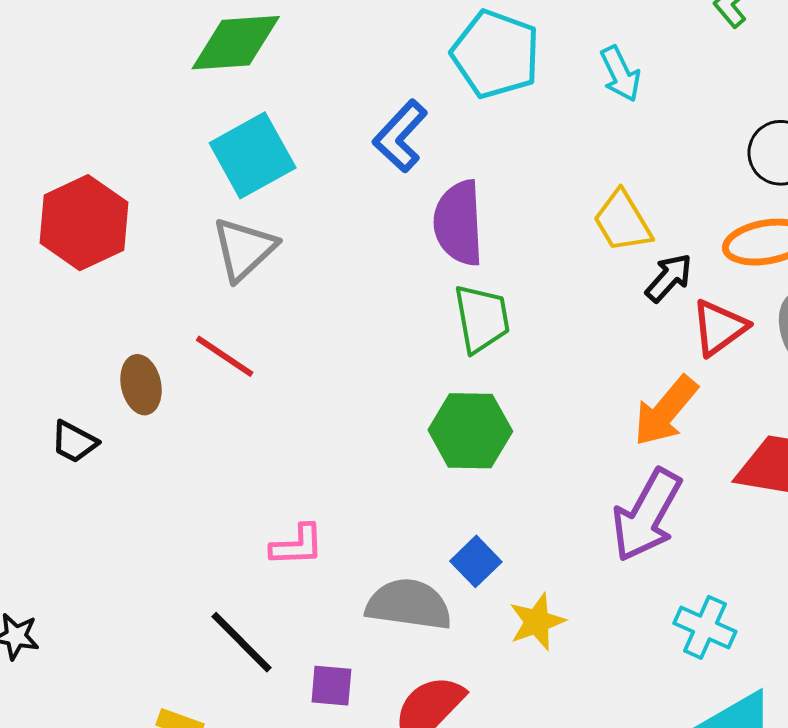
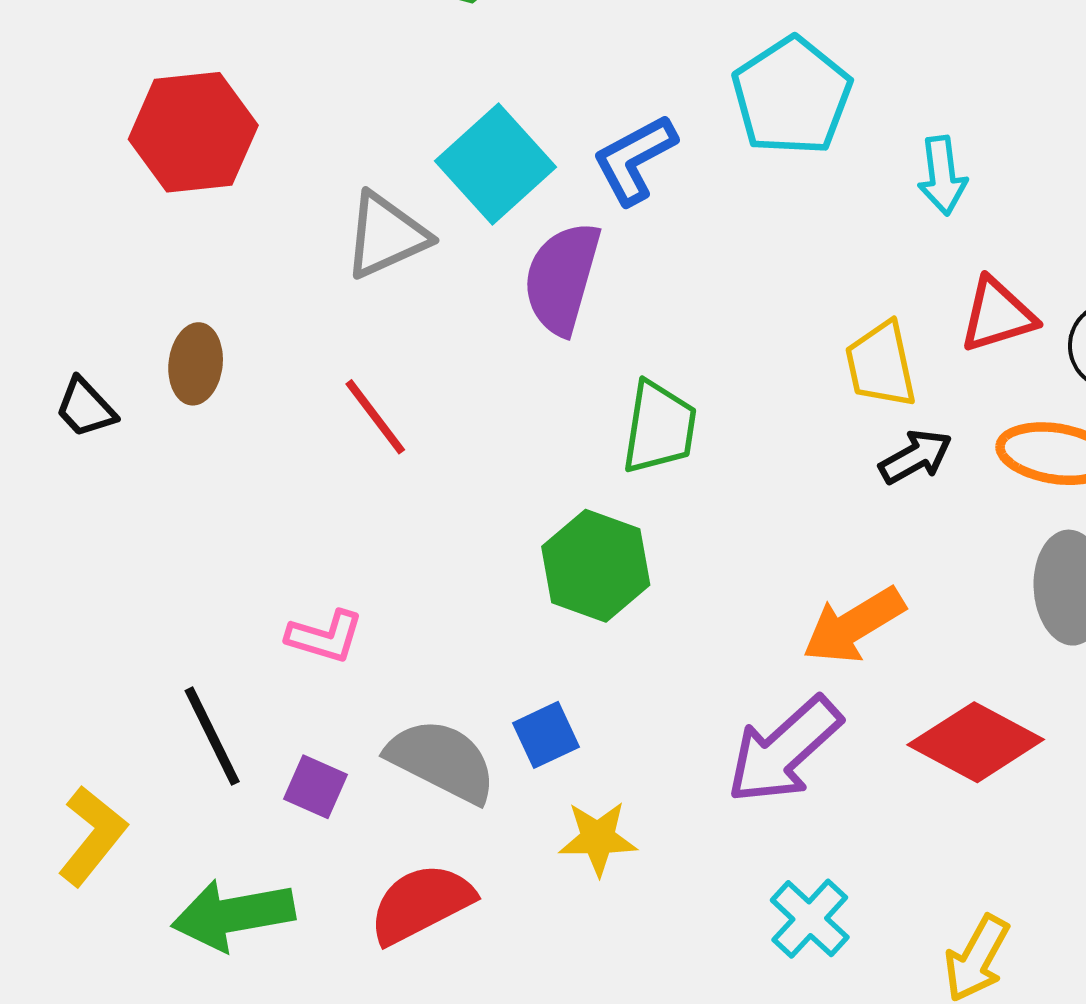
cyan square: (253, 155) -> (496, 164), moved, turned -32
purple semicircle: (459, 223) -> (562, 278), moved
red triangle: (719, 328) -> (997, 315), moved
red line: (225, 356) -> (375, 417), moved
purple square: (331, 686) -> (315, 787), moved

